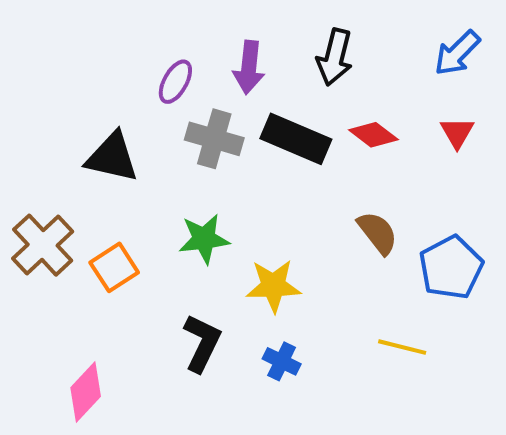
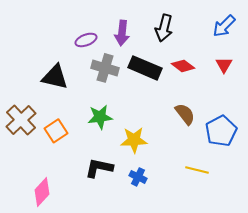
purple ellipse: (175, 82) -> (86, 40), turned 40
black L-shape: (202, 343) -> (99, 168), turned -104

